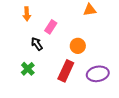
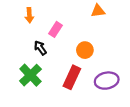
green cross: (28, 69) -> (30, 75), size x1.5

